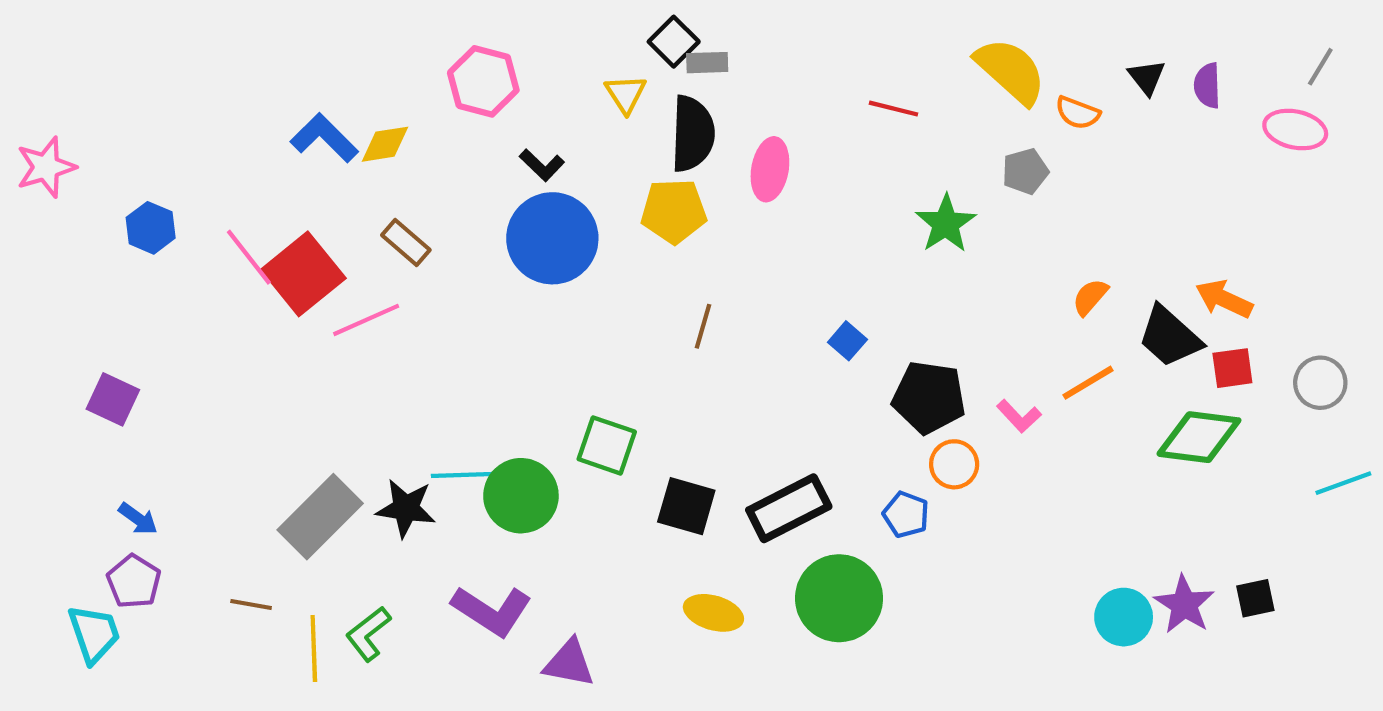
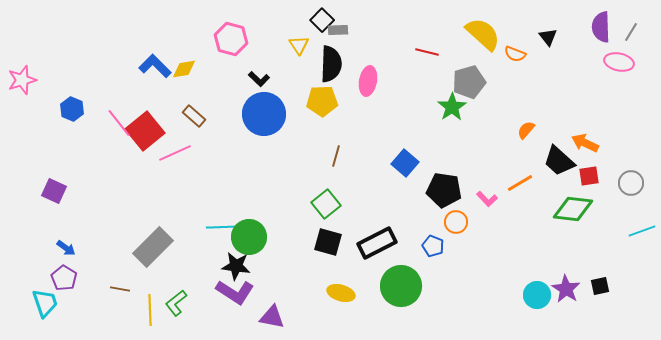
purple semicircle: (1207, 86) -> (601, 27), moved, size x1.4
gray pentagon: (1025, 171) -> (469, 82), moved, size x1.5
orange semicircle: (1090, 297) -> (526, 130), moved
blue square: (847, 341) -> (405, 163), size x1.5
green square: (607, 445) -> (326, 204), moved, turned 32
black star: (406, 508) -> (236, 266), moved

